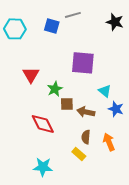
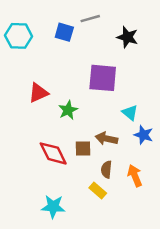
black star: (115, 22) -> (127, 37), moved
red triangle: (31, 75) -> (38, 93), turned 36
brown square: (67, 104) -> (83, 148), moved

